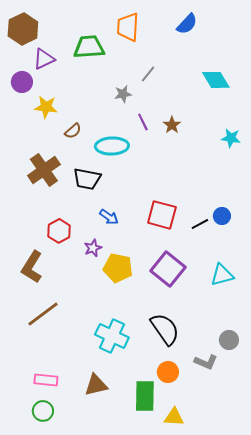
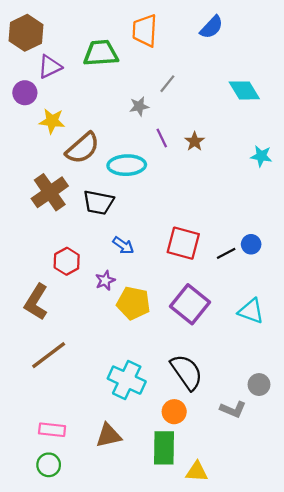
brown semicircle: (73, 131) -> (83, 148), size x1.8
cyan triangle: (222, 275) -> (251, 311), turned 35
orange circle: (168, 372) -> (174, 412), moved

